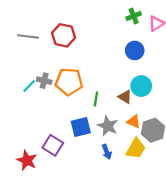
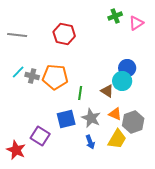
red hexagon: (64, 35) -> (64, 34), moved
blue circle: (135, 50) -> (127, 68), moved
cyan line: (29, 86) -> (18, 72), moved

